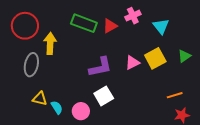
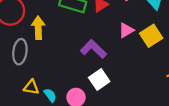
pink triangle: (132, 63) -> (126, 30), moved
purple L-shape: (100, 67) -> (93, 49), turned -120

